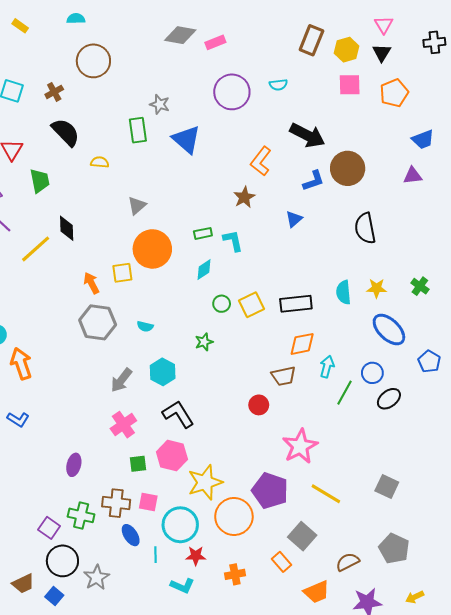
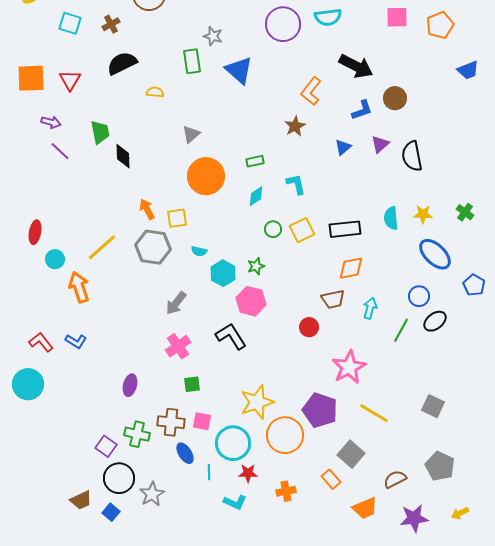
cyan semicircle: (278, 85) -> (328, 17), size x1.5
black semicircle: (66, 132) -> (122, 63), turned -72
brown circle: (348, 168) -> (395, 98), size x0.7
purple triangle: (413, 176) -> (380, 144), moved, turned -36
green trapezoid: (40, 181) -> (100, 132), moved
cyan L-shape: (233, 241) -> (296, 184), moved
yellow line: (36, 249) -> (102, 247), moved
yellow square: (122, 273) -> (177, 218), moved
cyan arrow: (327, 367) -> (370, 308), moved
cyan hexagon: (163, 372) -> (223, 273), moved
green line: (344, 393) -> (401, 330), moved
pink hexagon: (172, 456) -> (251, 301), moved

